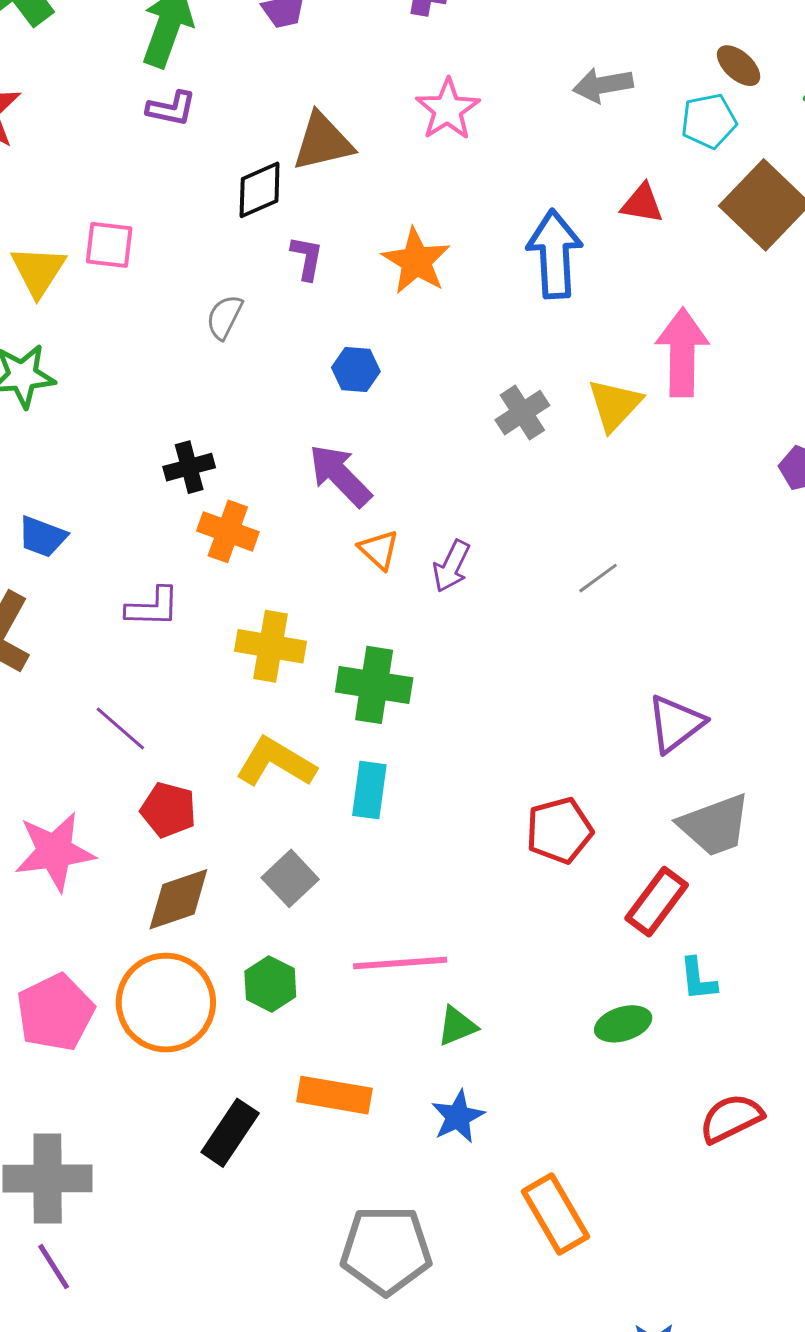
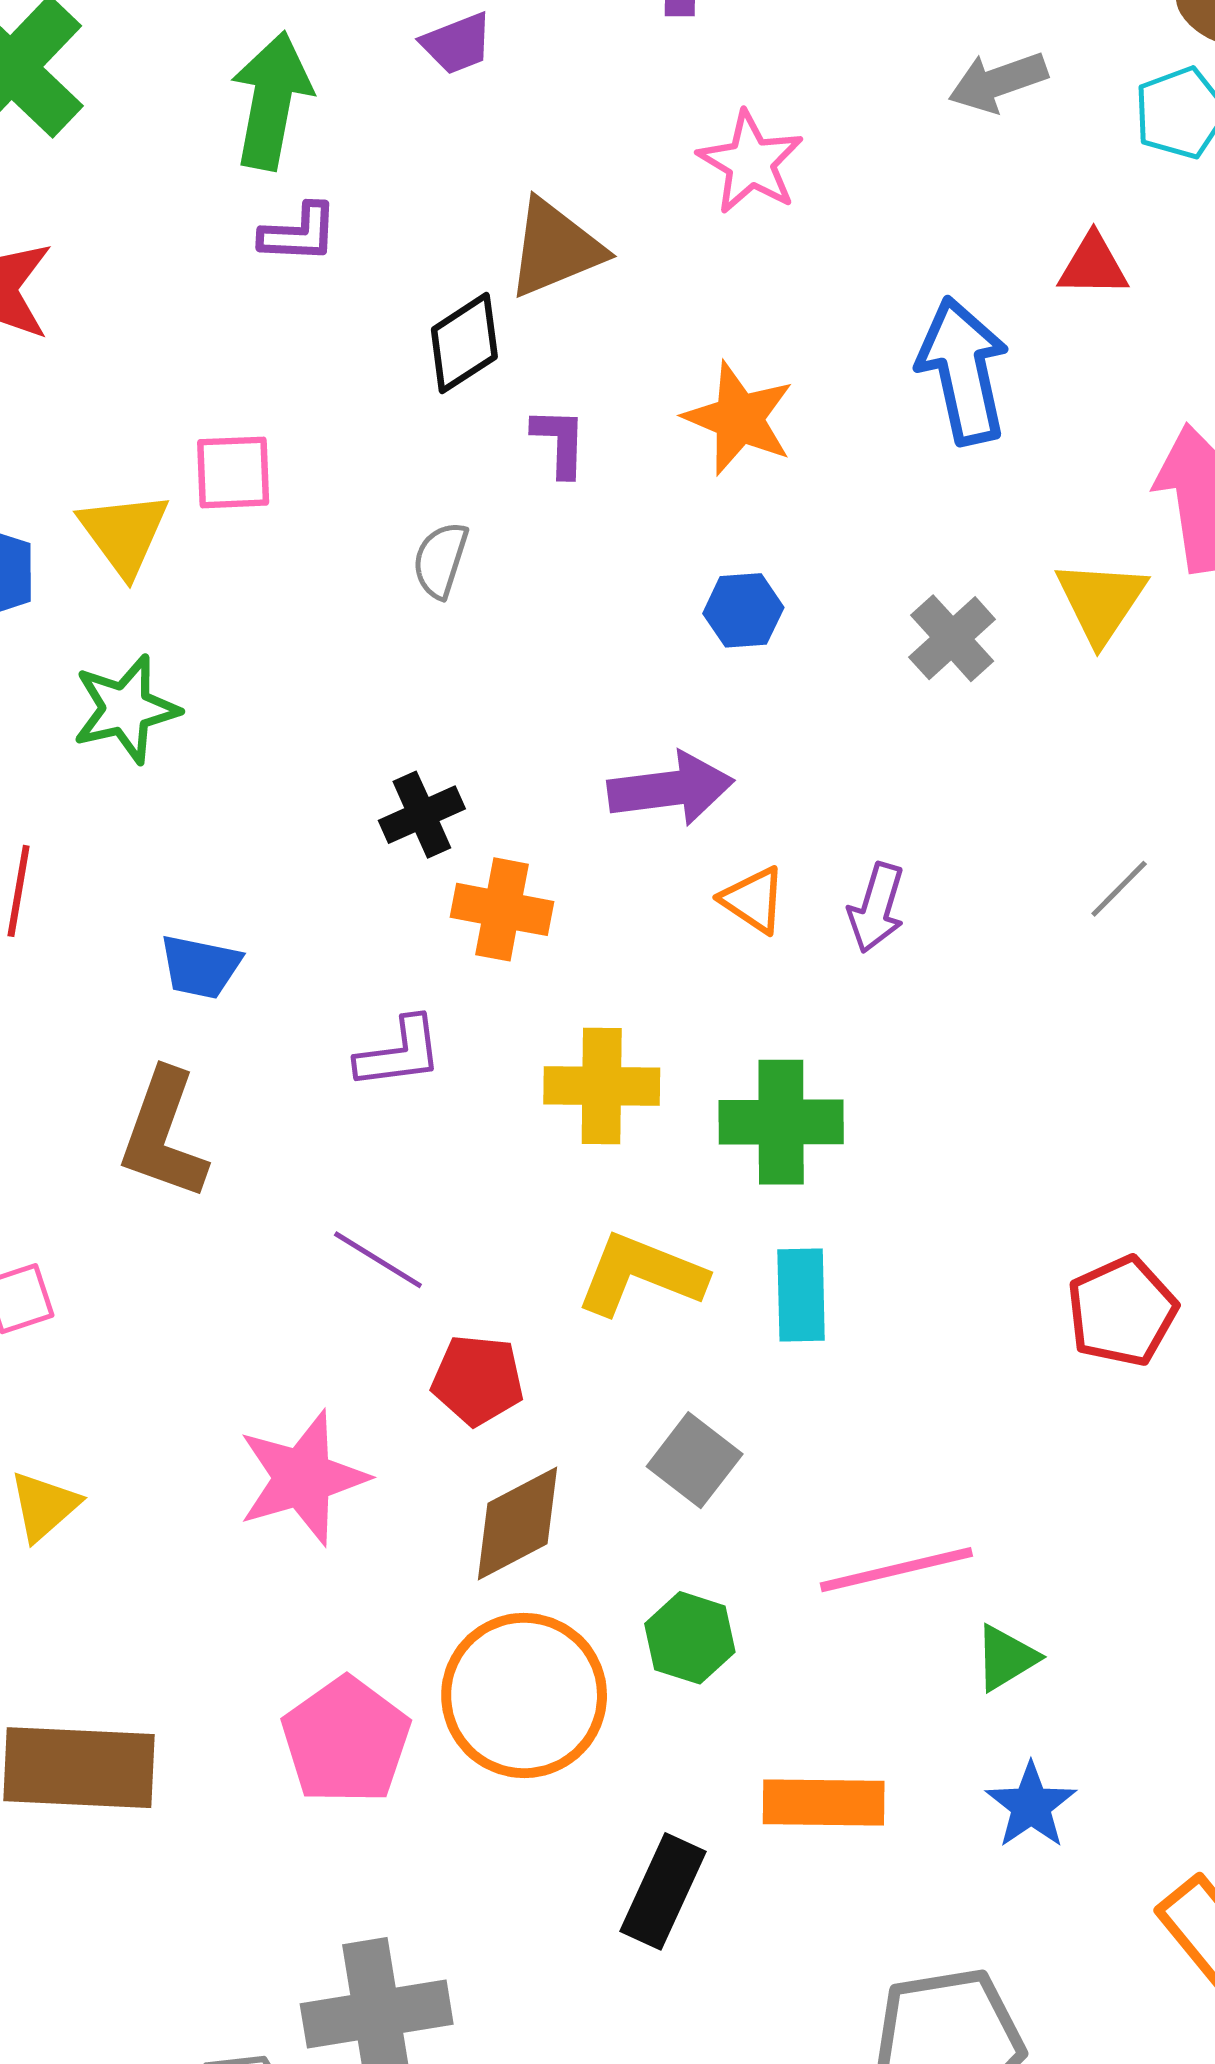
blue hexagon: (356, 369) -> (743, 610), moved
purple arrow: (340, 475) -> (671, 789), turned 136

